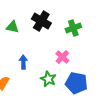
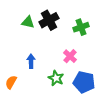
black cross: (41, 21) -> (49, 20), turned 30
green triangle: (12, 27) -> (28, 22), moved

